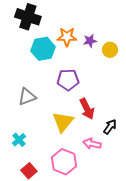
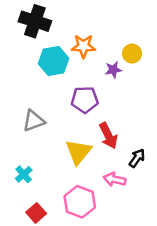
purple star: (90, 41) -> (113, 70), moved
yellow circle: (110, 50) -> (132, 54), moved

